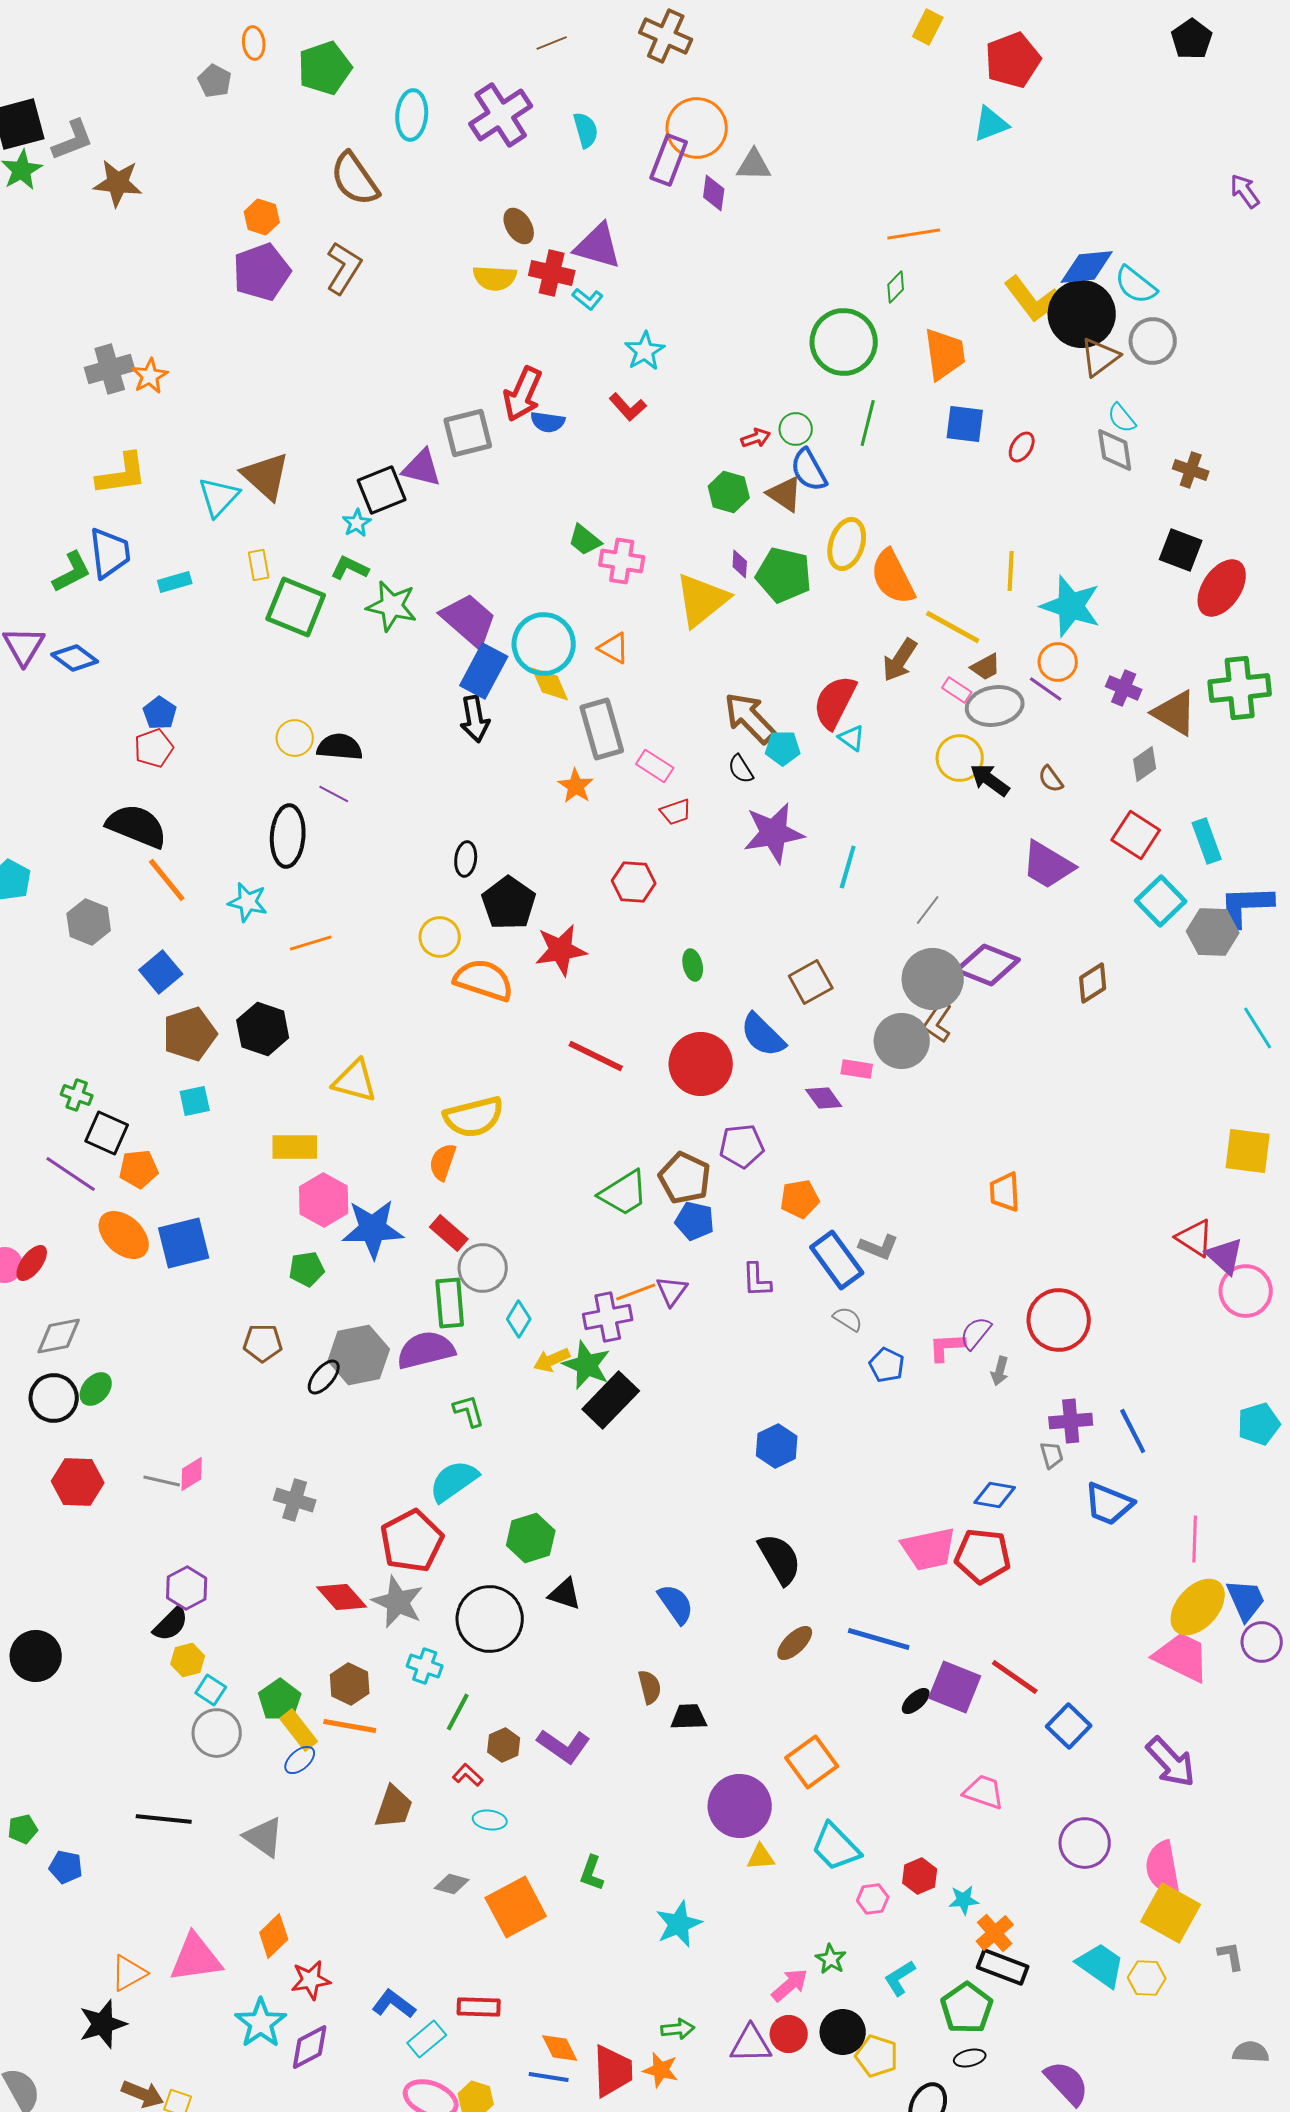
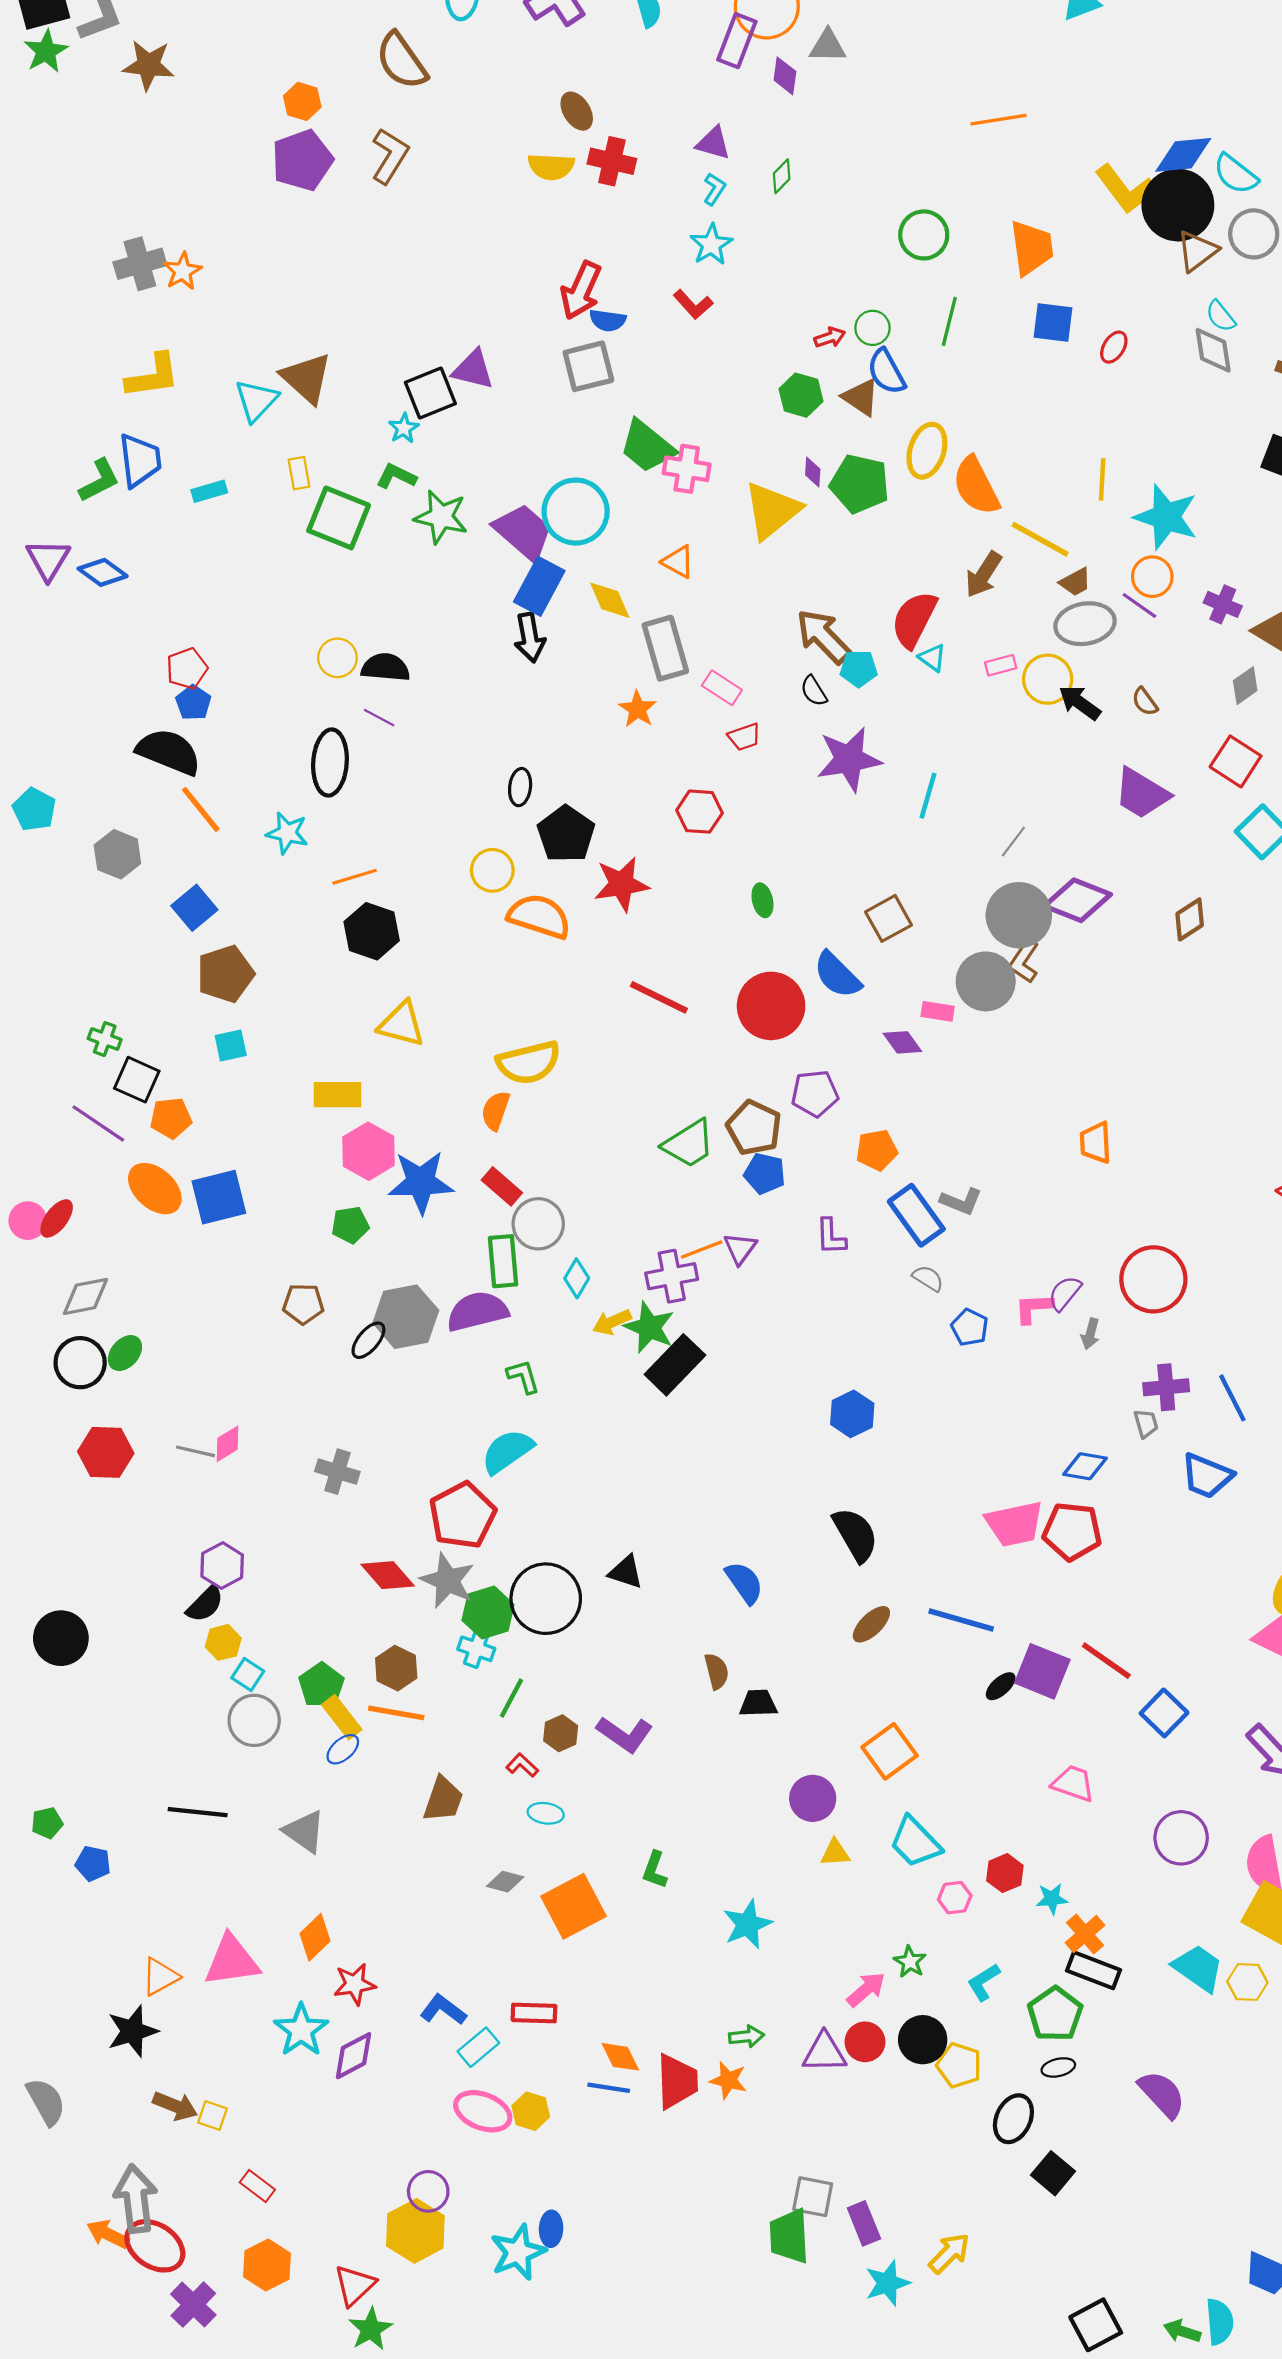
purple triangle: (598, 246) -> (713, 143), moved, size x0.7
green diamond: (896, 287) -> (782, 176), moved
cyan L-shape: (588, 299) -> (714, 189), moved, turned -96
green circle: (844, 342) -> (924, 235), size x0.7
gray square: (468, 433) -> (588, 366), moved
green trapezoid: (585, 540) -> (647, 446), size x1.6
cyan circle: (544, 644) -> (576, 512), moved
pink rectangle: (957, 690) -> (1001, 665), moved, turned -48
blue pentagon: (160, 713) -> (193, 703), moved
black hexagon: (263, 1029) -> (372, 931), moved
green hexagon: (531, 1538) -> (488, 1613), moved
purple circle: (740, 1806) -> (813, 1798), size x0.7

